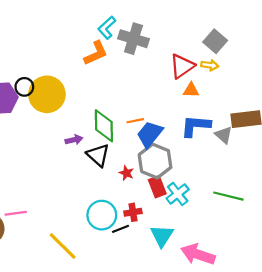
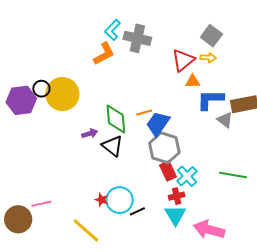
blue L-shape: (196, 126) -> (210, 100), moved
red star: (126, 173) -> (102, 200), moved
red cross: (133, 212) -> (177, 196), moved

